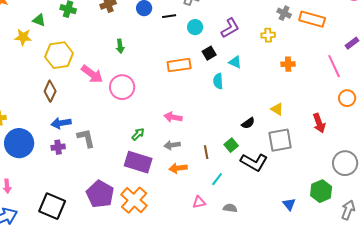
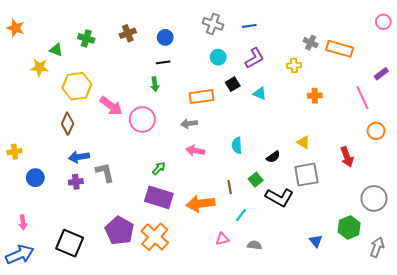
black line: (169, 16) -> (163, 62), moved
green arrow: (120, 46) -> (155, 84), moved
cyan semicircle: (218, 81) -> (237, 145), moved
blue circle: (19, 143) -> (35, 178), size x0.6
gray arrow: (172, 145) -> (189, 124), moved
orange arrow: (178, 168) -> (200, 204), size x1.5

